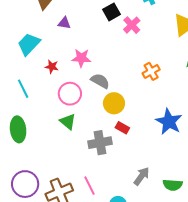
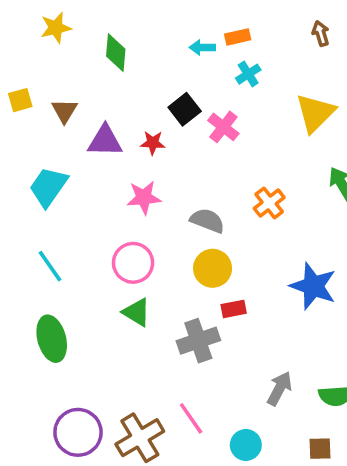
purple triangle: (64, 23) -> (105, 141), size x1.5
red star: (52, 67) -> (153, 143), moved
gray semicircle: (100, 81) -> (207, 221), moved
red rectangle: (122, 128) -> (234, 309), turned -32

